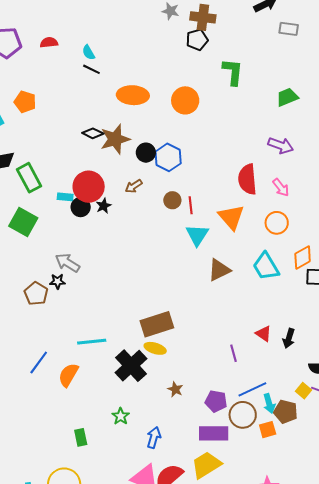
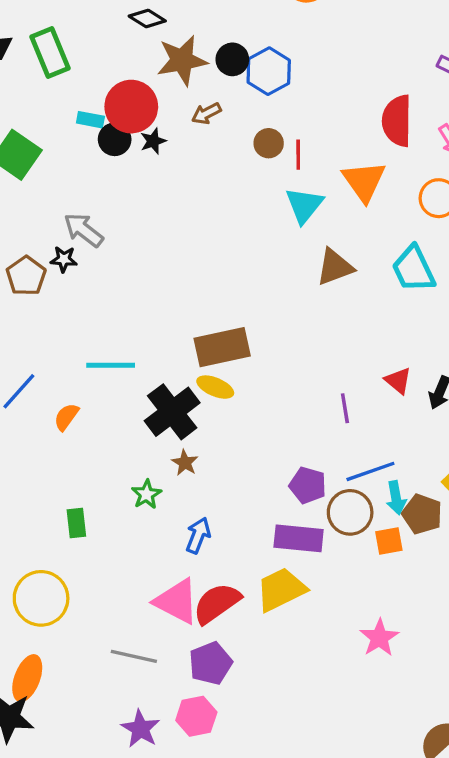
brown star: (115, 139) -> (182, 60), moved
green rectangle: (29, 178) -> (50, 52), moved
orange semicircle: (68, 375) -> (66, 417), size x0.7
brown star: (175, 389) -> (185, 463), moved

